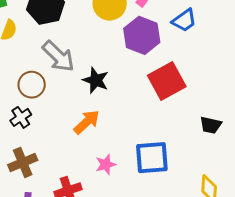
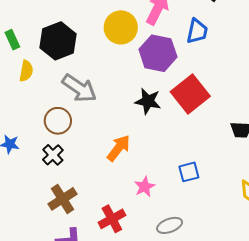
blue trapezoid: (184, 20) -> (197, 31), turned -32
black star: (96, 80) -> (148, 101), moved
blue square: (152, 158) -> (189, 172), size x0.6

